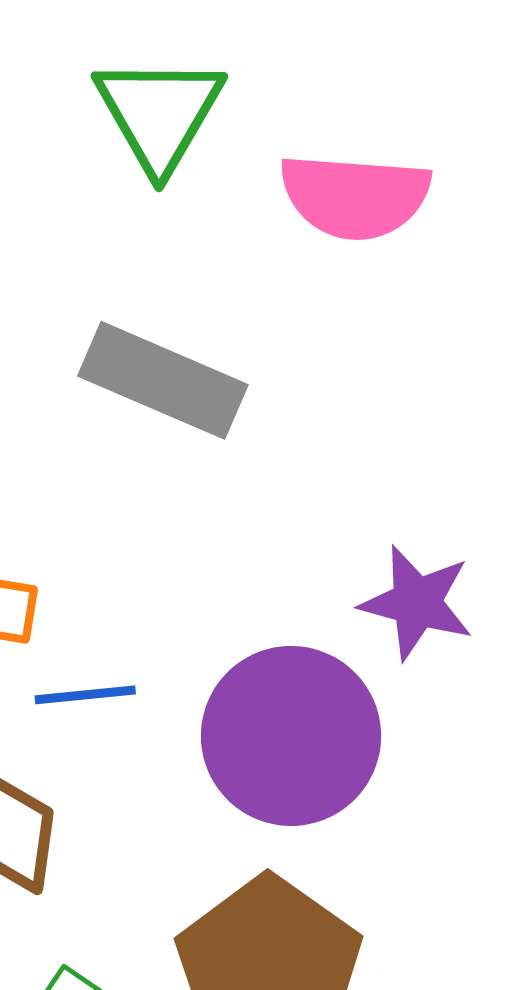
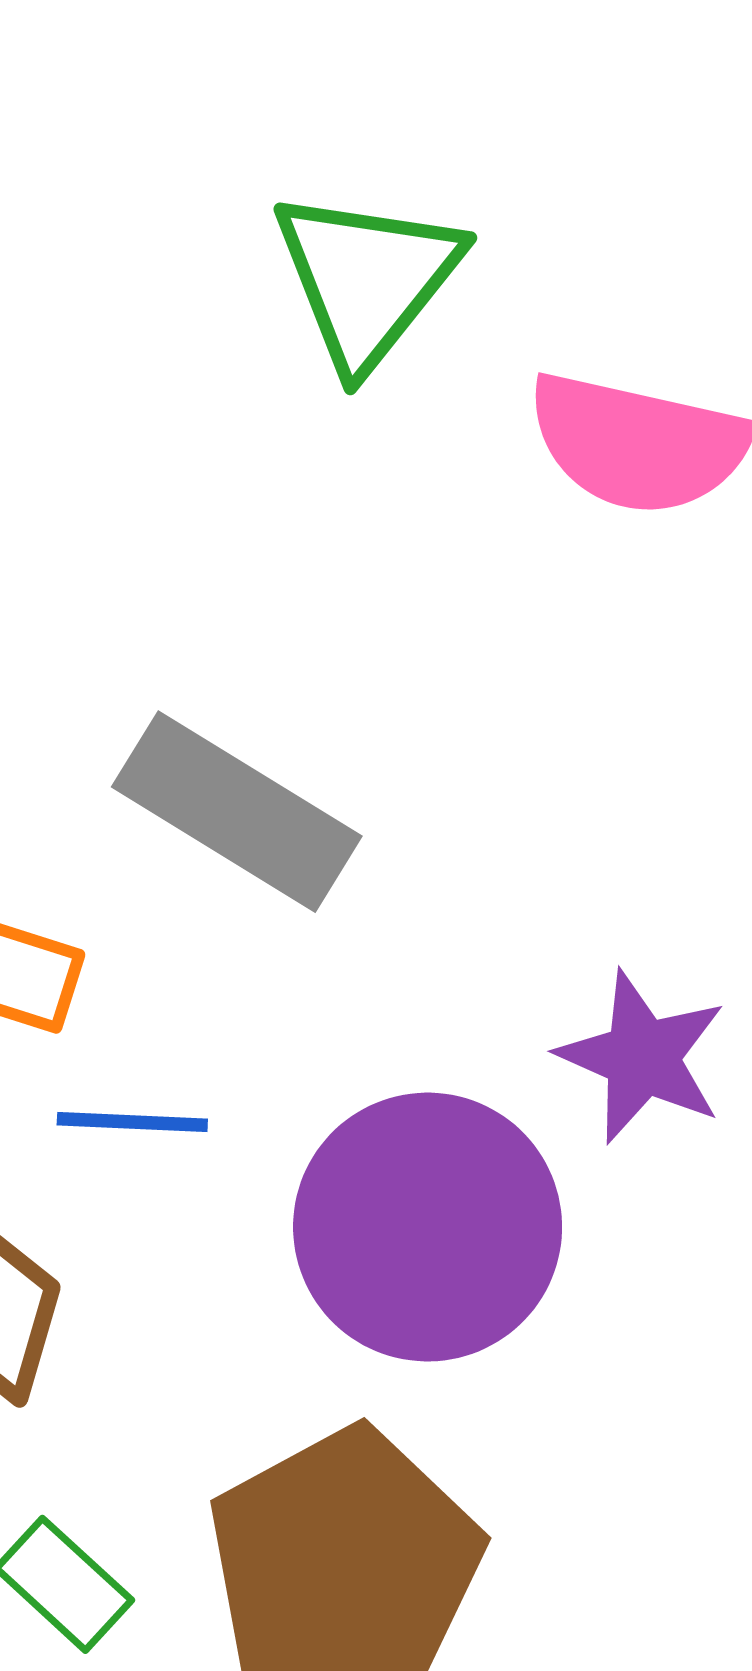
gray rectangle: (163, 380) -> (237, 812), moved

